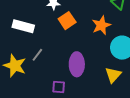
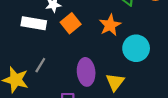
white rectangle: (23, 26) -> (34, 23), moved
yellow triangle: (113, 75) -> (115, 82), moved

